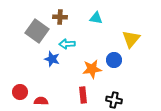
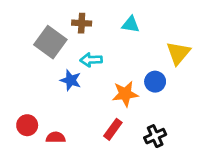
red rectangle: (83, 95) -> (113, 129), turned 42
black cross: (114, 100) -> (155, 136), turned -35

